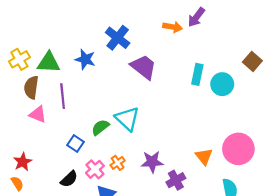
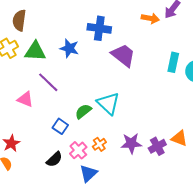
blue cross: (118, 38) -> (99, 28), turned -30
brown semicircle: (31, 87) -> (19, 20), moved
purple line: (63, 96) -> (48, 82), turned -40
orange triangle: (204, 156) -> (179, 138), turned -30
purple cross: (176, 180) -> (157, 146), moved

